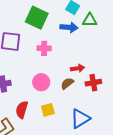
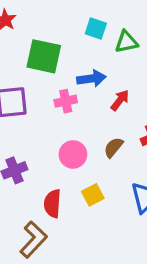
blue arrow: (69, 27) -> (91, 79), moved
red arrow: (78, 68) -> (120, 100), moved, turned -32

